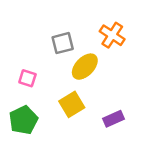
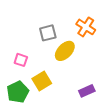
yellow square: (72, 104) -> (42, 81), moved

